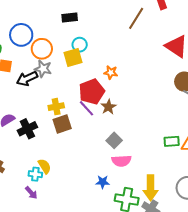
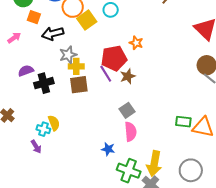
yellow square: (73, 57) -> (87, 20), moved, turned -30
gray star: (43, 69) -> (68, 55), moved, turned 30
pink semicircle: (121, 161) -> (130, 132), turned -102

